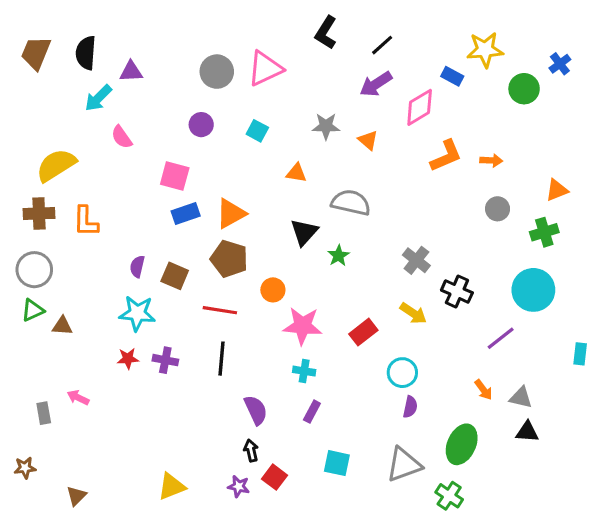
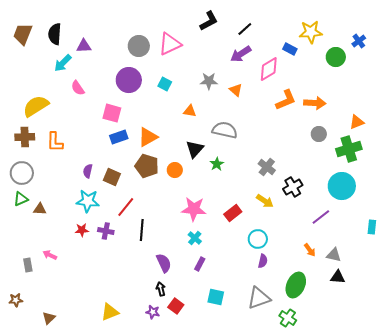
black L-shape: (326, 33) -> (209, 21), turned -150
purple circle: (201, 125) -> (129, 80), size x1.6
orange arrow: (491, 160) -> (315, 103), size x1.5
green cross: (544, 232) -> (349, 149), size x1.4
orange circle: (273, 290) -> (175, 170), moved
black cross: (457, 291) -> (293, 187), turned 36
red line: (220, 310) -> (126, 207), moved, turned -60
cyan cross: (304, 371) -> (195, 238), turned 32

